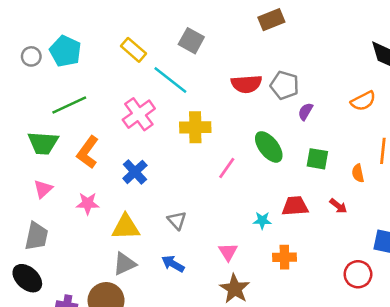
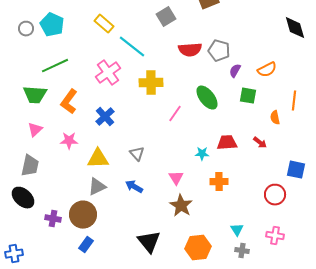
gray square: (191, 41) -> (166, 17), moved, turned 30
orange semicircle: (363, 101) -> (267, 70), moved
green square: (317, 159) -> (248, 96), moved

